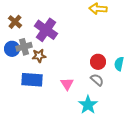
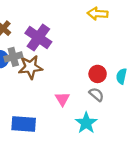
brown star: (39, 56) -> (30, 67), size x1.5
blue rectangle: (32, 80) -> (24, 124), moved

